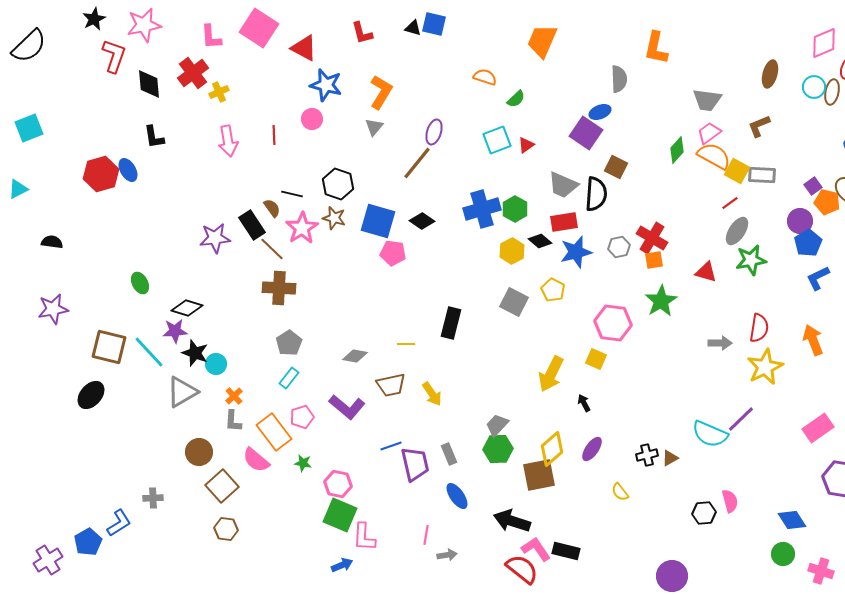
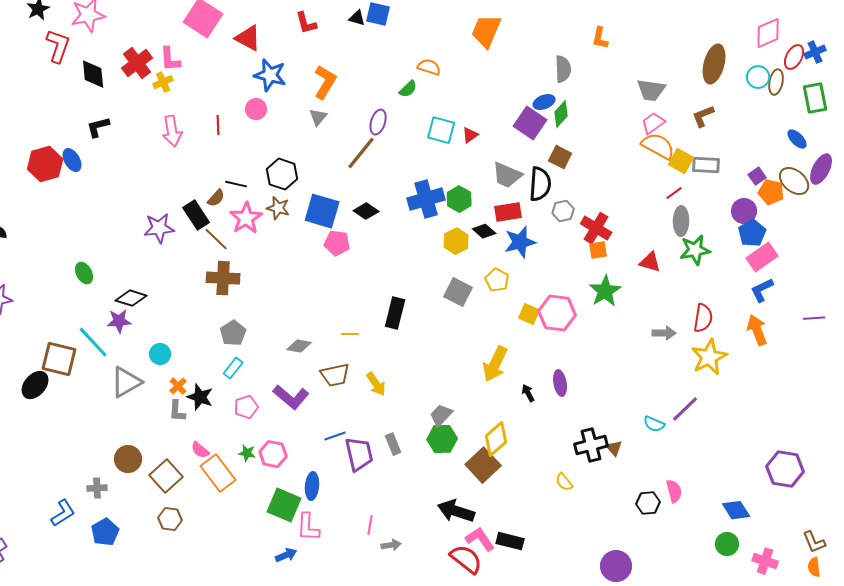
pink L-shape: (211, 37) -> (170, 59), moved
orange L-shape: (656, 48) -> (600, 38), size x0.7
brown ellipse: (770, 74) -> (714, 64), size x1.4
green semicircle: (516, 99) -> (408, 89), moved
black L-shape: (154, 137) -> (98, 127), turned 85
cyan square: (497, 140) -> (441, 130), turned 36
green diamond: (677, 150) -> (561, 114), moved
brown semicircle: (272, 208) -> (216, 198), turned 78
gray ellipse: (737, 231) -> (681, 221), turned -32
gray hexagon: (619, 247) -> (563, 211), moved
blue L-shape: (818, 278) -> (762, 290), moved
brown square: (109, 347) -> (59, 359), moved
black star: (195, 353) -> (200, 397), moved
yellow square: (596, 359) -> (529, 314), moved
pink rectangle: (818, 428) -> (762, 257), moved
orange rectangle: (274, 432) -> (218, 473), moved
cyan semicircle: (710, 434) -> (654, 424), size x0.6
purple ellipse: (592, 449) -> (560, 383), moved, turned -45
brown circle: (199, 452) -> (128, 459), moved
black cross: (647, 455) -> (591, 445), size x1.5
brown triangle: (670, 458) -> (614, 448), turned -42
pink semicircle: (256, 460) -> (200, 450), size x0.7
brown square: (539, 475) -> (483, 465), turned -32
pink hexagon: (338, 484) -> (273, 454), moved
blue ellipse: (457, 496) -> (312, 486), moved, turned 40
blue pentagon: (88, 542) -> (105, 532), moved

